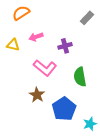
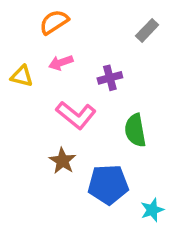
orange semicircle: (21, 13) -> (54, 22), moved
blue pentagon: (64, 109) -> (108, 184), turned 30

